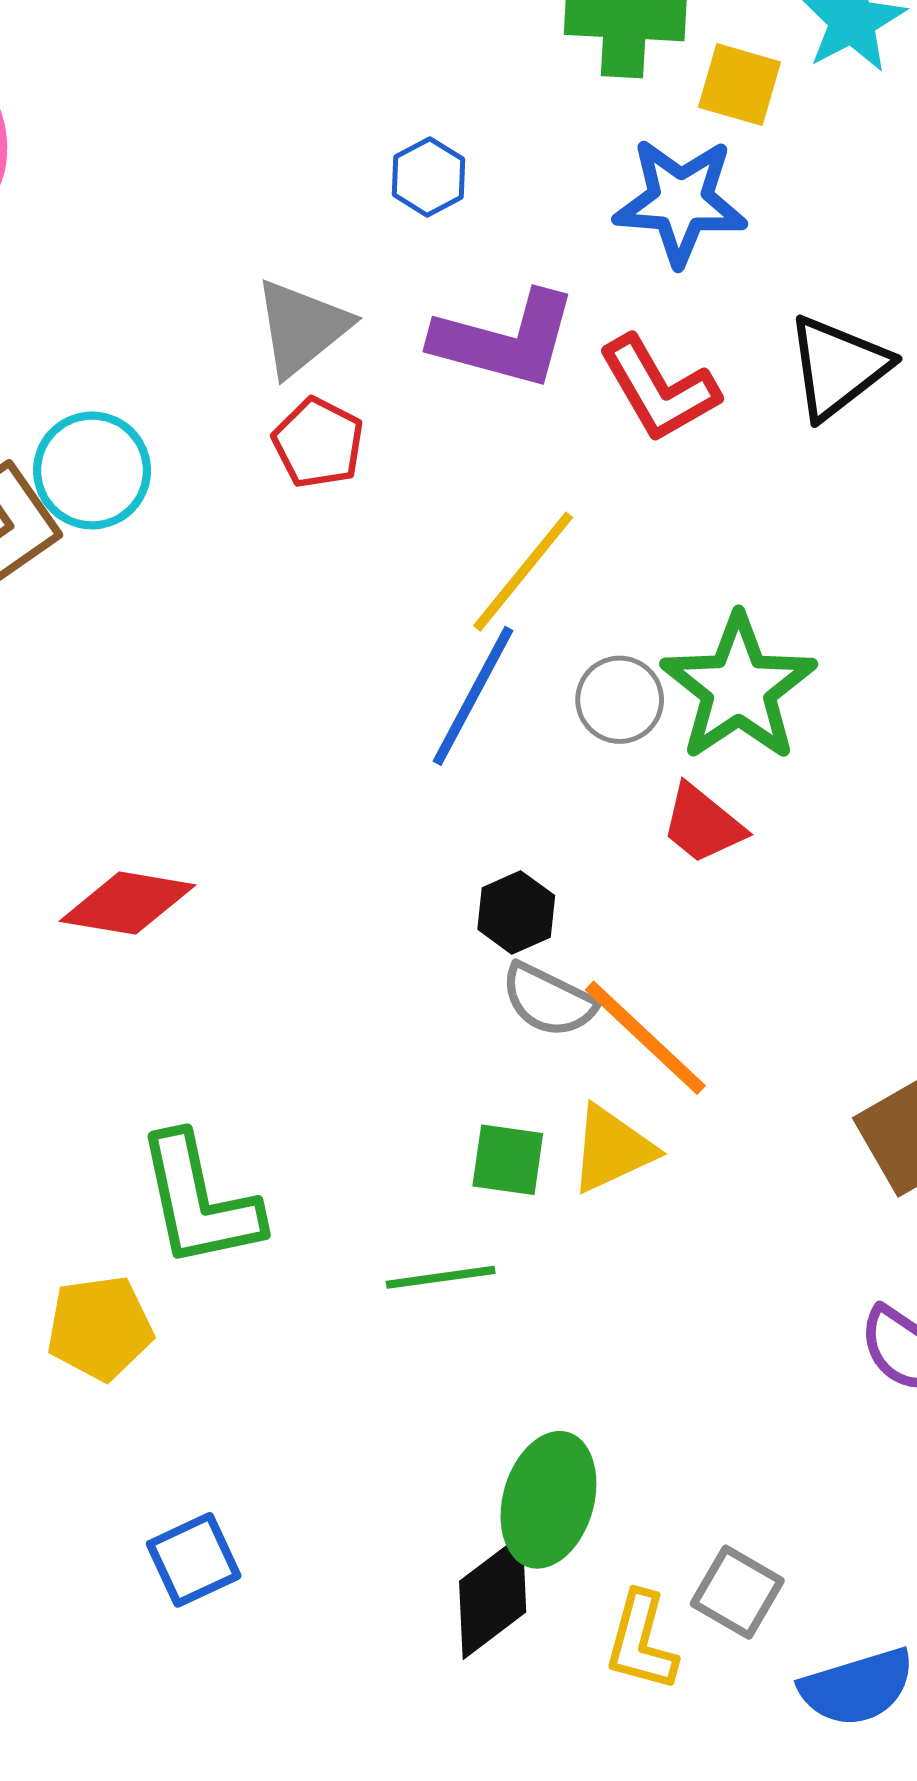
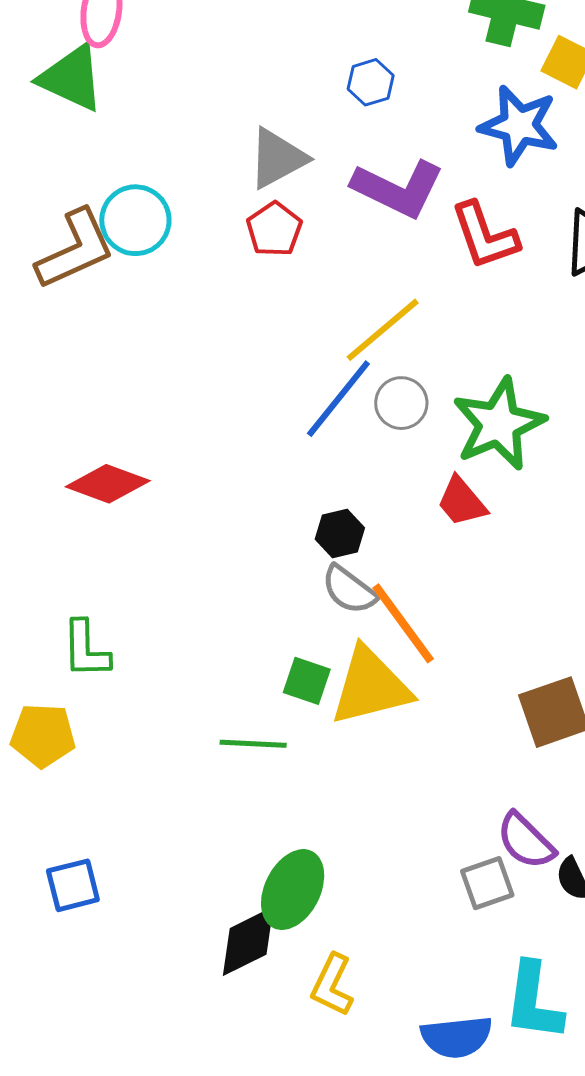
gray circle: (620, 700) -> (401, 403), moved
yellow triangle: (612, 1149) -> (371, 686), size x1.5
green L-shape: (199, 1201) -> (86, 649), moved, size x0.7
gray square: (737, 1592) -> (487, 883), moved, turned 30

